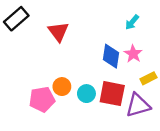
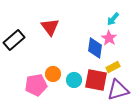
black rectangle: (16, 19) -> (14, 40), moved
pink star: (133, 54) -> (109, 38), moved
yellow rectangle: (148, 78) -> (113, 67), moved

